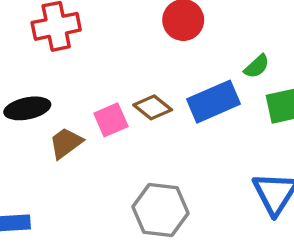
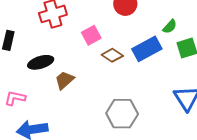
pink square: (111, 120) -> (91, 35), moved

